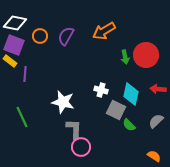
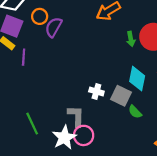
purple semicircle: (66, 36) -> (54, 27), moved
white cross: (101, 90) -> (96, 91), moved
white star: (63, 102) -> (64, 138), moved, turned 30
green line: (22, 117) -> (32, 124), moved

